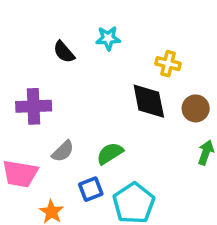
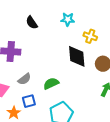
cyan star: (108, 38) -> (68, 19), moved
blue square: (91, 189) -> (29, 101), moved

